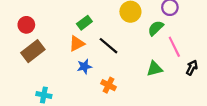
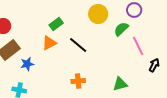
blue star: (84, 67) -> (27, 64), moved
green triangle: (155, 69) -> (120, 84), moved
orange cross: (109, 85) -> (78, 81), turned -32

